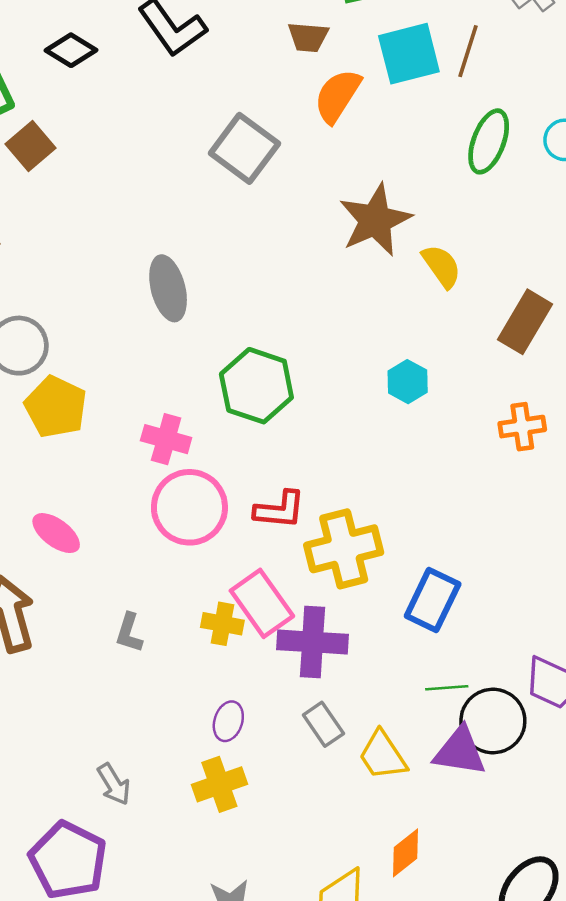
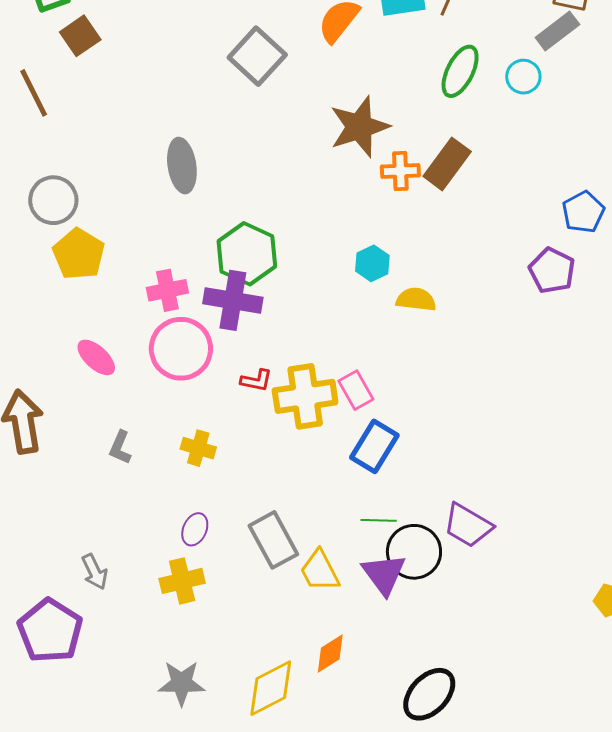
yellow semicircle: (442, 266) -> (416, 299), moved, turned -54
brown rectangle: (525, 322) -> (447, 164), moved
orange cross: (522, 427) -> (400, 171), moved
pink cross: (166, 439) -> (167, 290), turned -33
red L-shape: (280, 510) -> (256, 380), moved, size x0.7
pink ellipse: (56, 533) -> (96, 357), moved
pink rectangle: (262, 603) -> (356, 390), moved, size x0.7
purple cross: (313, 642) -> (233, 300), moved
gray rectangle: (323, 724) -> (273, 540), size x1.5
purple triangle: (460, 751) -> (384, 574), turned 39

